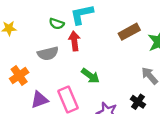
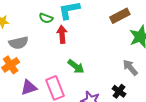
brown rectangle: (129, 32) -> (120, 16), moved
gray semicircle: (48, 53) -> (19, 43), moved

